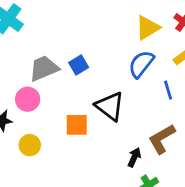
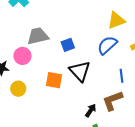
blue square: (79, 65) -> (68, 45), moved
blue line: (168, 90) -> (122, 76), moved

